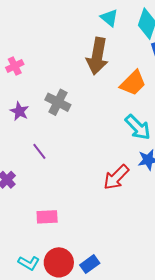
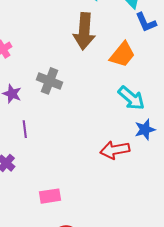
purple line: (39, 151) -> (25, 129), moved, turned 36
red arrow: (116, 177) -> (115, 150), turned 40

